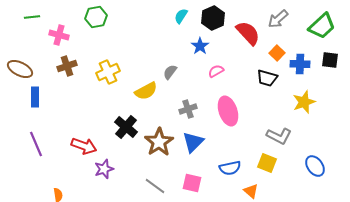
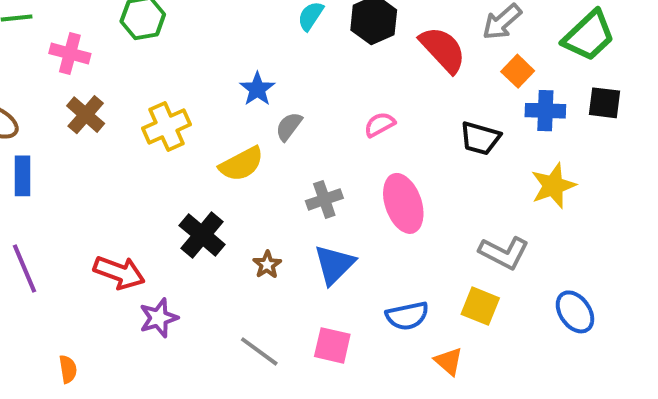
blue star: (200, 46) -> (257, 89), moved
orange square: (277, 53) -> (518, 71), moved
brown cross: (67, 66) -> (86, 115), turned -30
brown star: (159, 142) -> (267, 265), size x0.5

